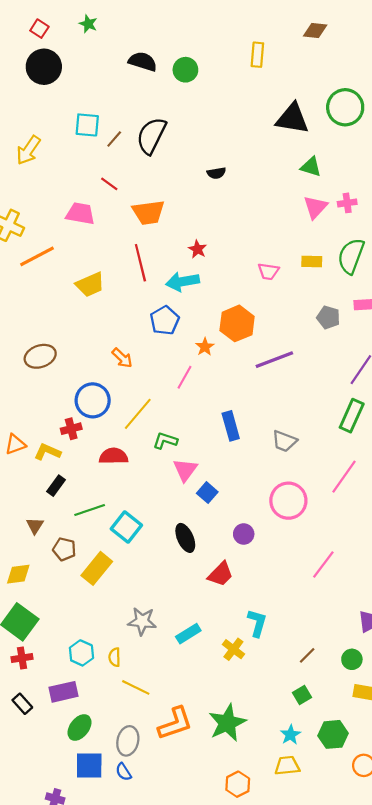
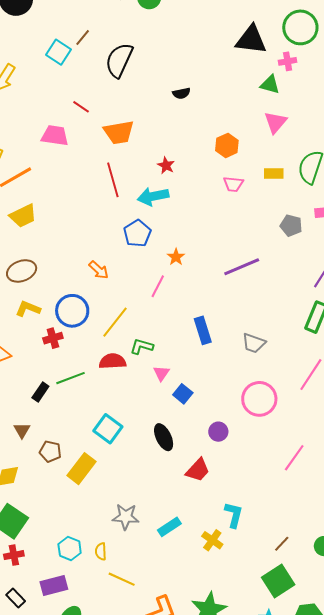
cyan square: (87, 125) -> (59, 52), turned 30
brown line: (114, 139) -> (83, 38), moved
pink cross: (347, 203) -> (288, 61), moved
yellow trapezoid: (90, 284) -> (23, 216), moved
orange hexagon: (237, 323) -> (227, 145), moved, size x0.7
yellow L-shape: (47, 452) -> (28, 309), moved
red semicircle: (114, 456) -> (113, 361), moved
pink triangle: (185, 470) -> (161, 373), size x0.7
green line: (90, 510) -> (71, 378), moved
green square: (302, 695) -> (278, 581), size x1.8

